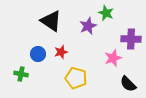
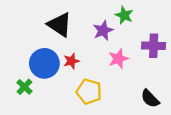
blue circle: (38, 54) -> (44, 63), size x1.6
pink star: (113, 58) -> (118, 59), moved
green cross: (21, 74) -> (24, 87), turned 32

